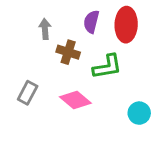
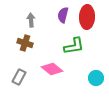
brown cross: (68, 52) -> (25, 43), moved
gray rectangle: (28, 93) -> (19, 77), moved

